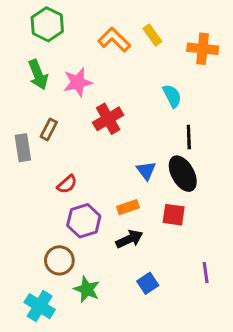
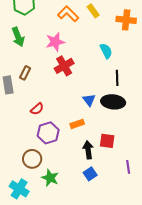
pink star: (78, 82) -> (55, 42), moved
black ellipse: (183, 174) -> (113, 102), turned -55
red square: (174, 215) -> (107, 141), moved
black arrow: (129, 239) -> (88, 150), moved, turned -72

